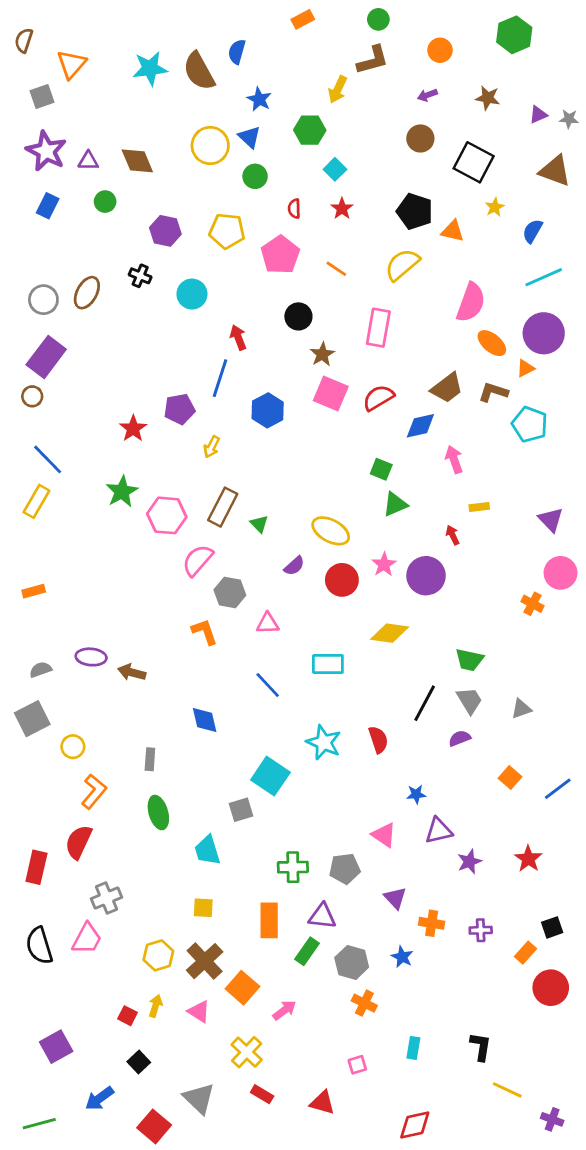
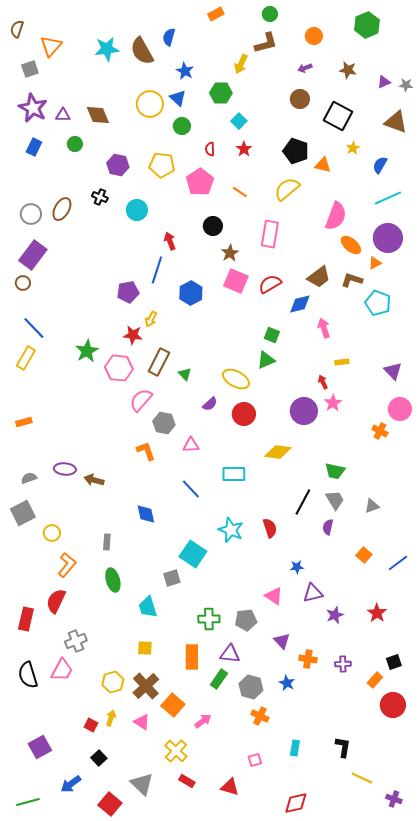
red star: (133, 429) -> (133, 335), moved, turned -30
green triangle: (395, 504) -> (266, 360), moved
pink star: (384, 564) -> (333, 403), moved
purple semicircle: (460, 738) -> (328, 527), turned -56

